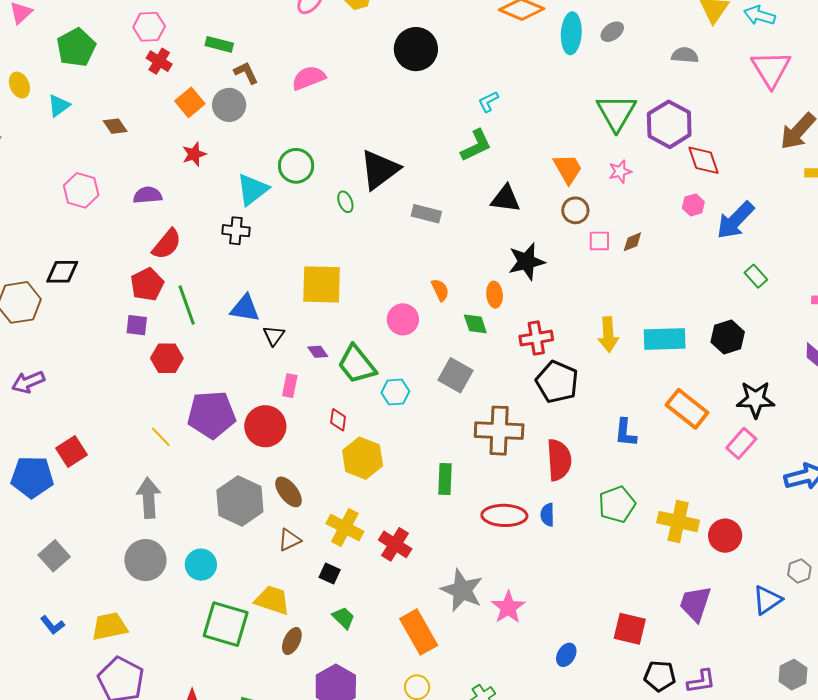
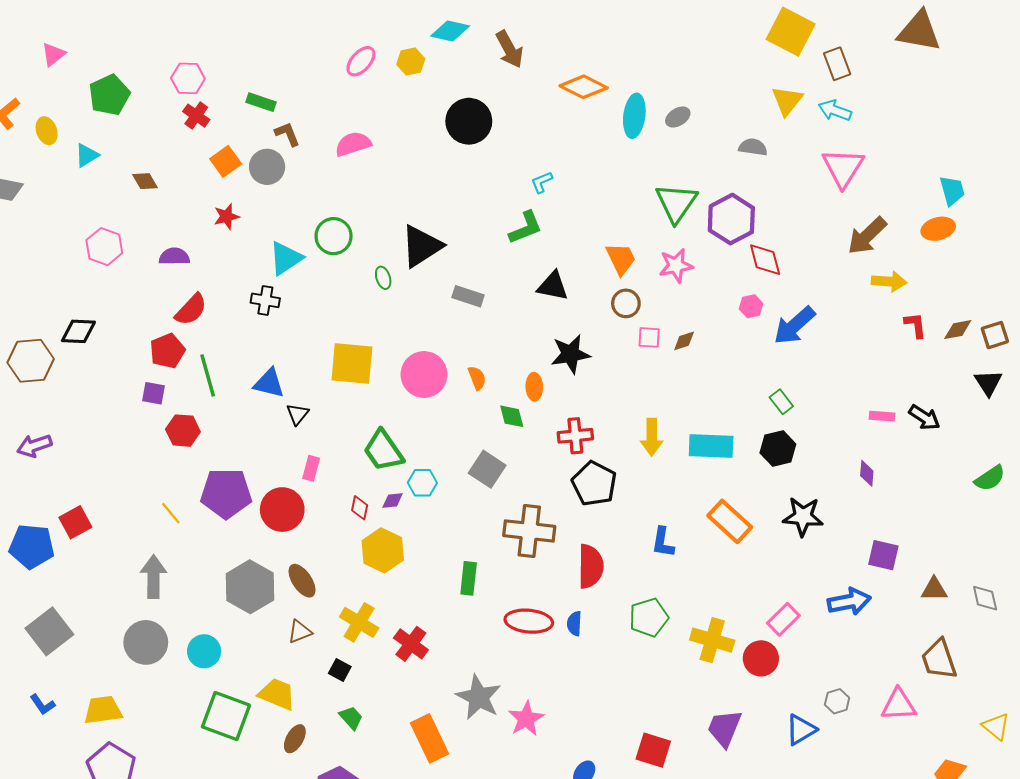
pink star: (620, 171) -> (676, 266), size x1.4
green rectangle: (756, 276) -> (781, 402), moved
pink circle: (403, 319) -> (424, 374), moved, size x1.4
purple diamond: (318, 352) -> (393, 501), moved, turned -65
pink rectangle: (741, 443) -> (783, 619), moved
gray square: (54, 556) -> (49, 631), size x1.4

